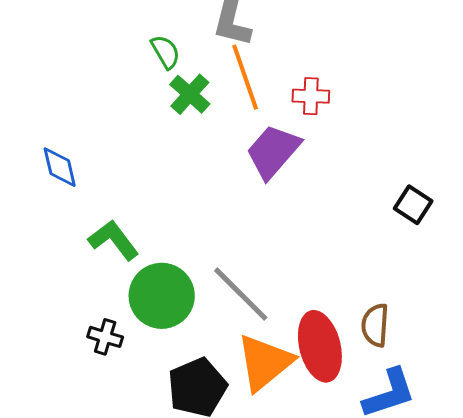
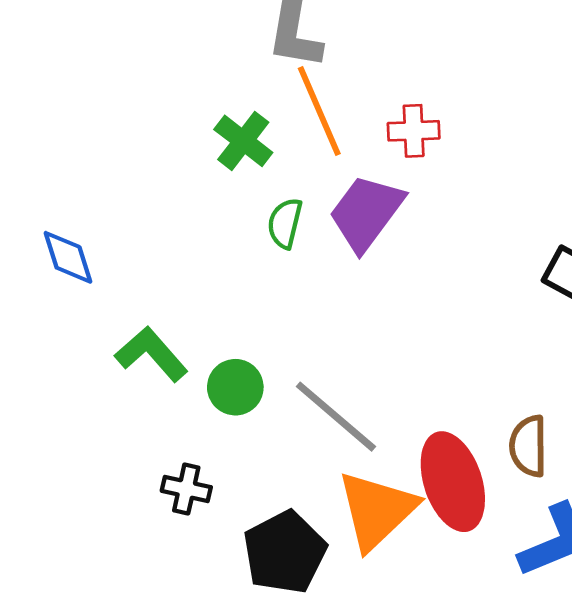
green semicircle: (166, 52) -> (285, 223), moved, turned -132
green circle: (162, 296) -> (235, 387), moved, size x0.6
black cross: (105, 337) -> (186, 489), moved

